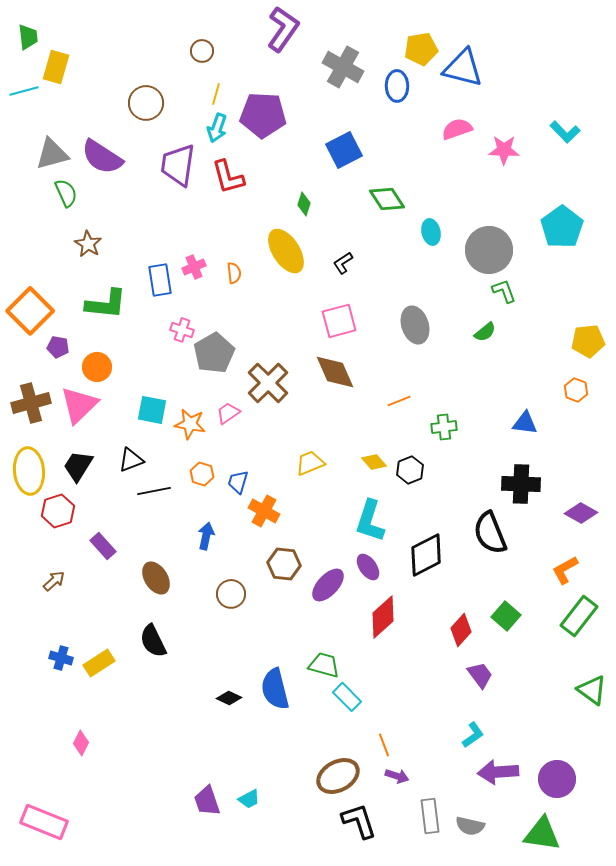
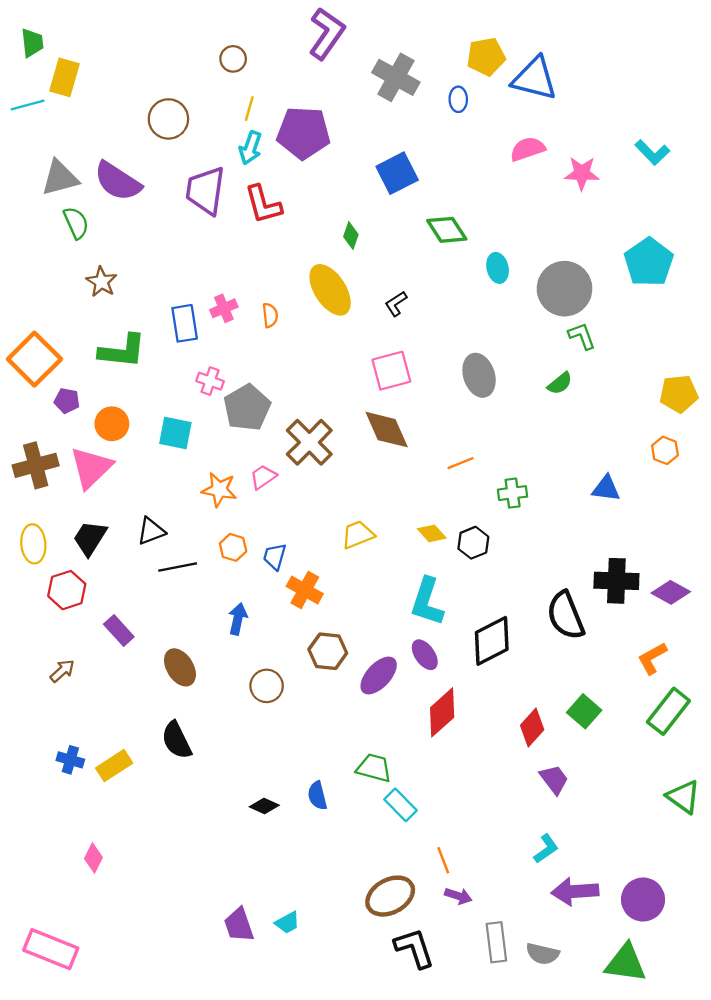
blue ellipse: (397, 86) -> (458, 99), size x0.7
cyan square: (152, 410) -> (175, 433), moved
yellow ellipse: (29, 471) -> (33, 544), size x0.7
black cross: (521, 484) -> (616, 581), moved
blue semicircle: (275, 689) -> (317, 796), size x0.6

